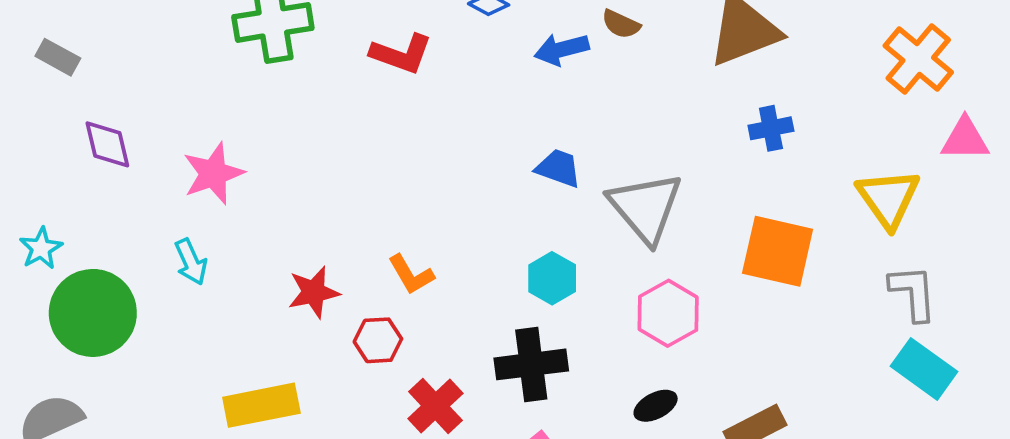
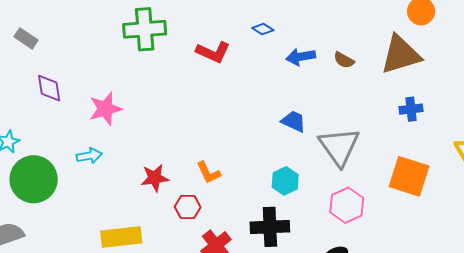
brown semicircle: (621, 24) -> (344, 60), moved
cyan arrow: (191, 262) -> (89, 156), turned -80

